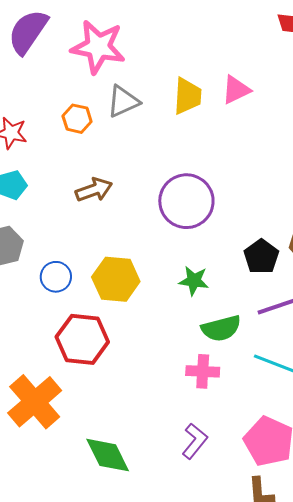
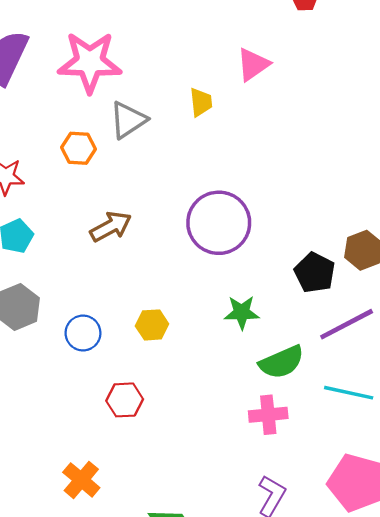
pink triangle: (236, 90) -> (253, 64), moved
yellow trapezoid: (187, 96) -> (201, 102), size x0.7
yellow hexagon: (116, 279) -> (152, 325), size x0.6
red hexagon: (82, 339) -> (125, 400), size x0.6
orange cross: (35, 402) -> (81, 480), size x0.6

